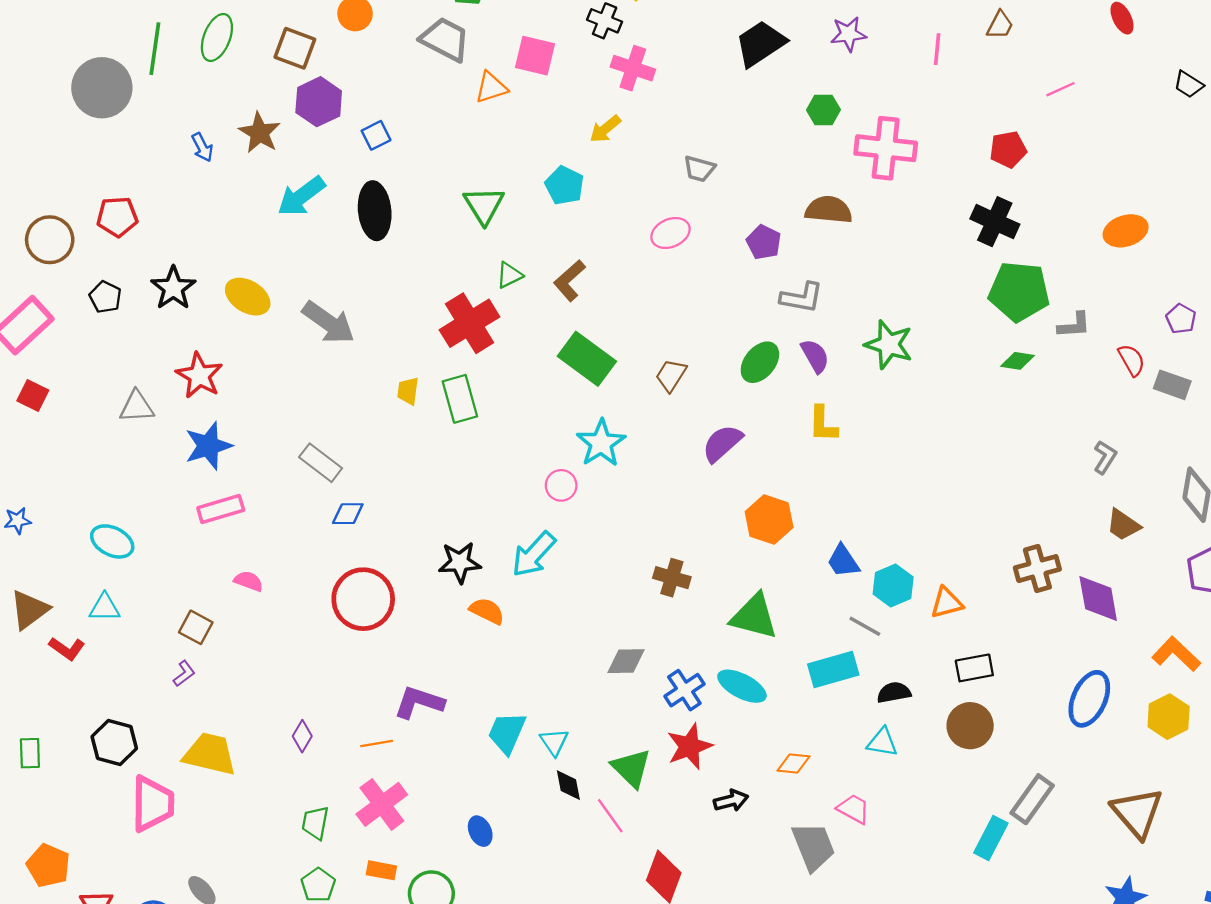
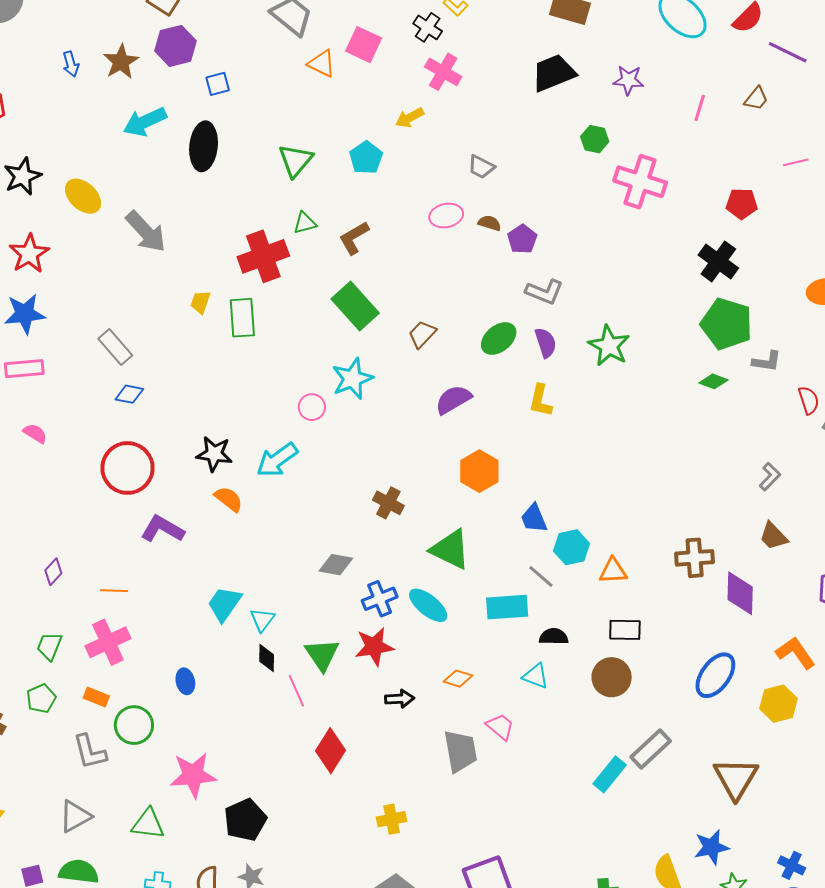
orange triangle: (491, 87) -> (322, 64), turned 32
brown semicircle: (829, 210) -> (490, 223), moved, size x0.6
purple L-shape: (419, 702) -> (162, 529), moved

